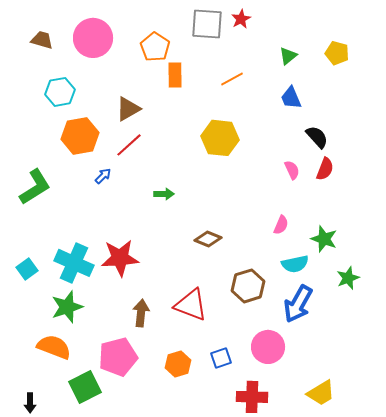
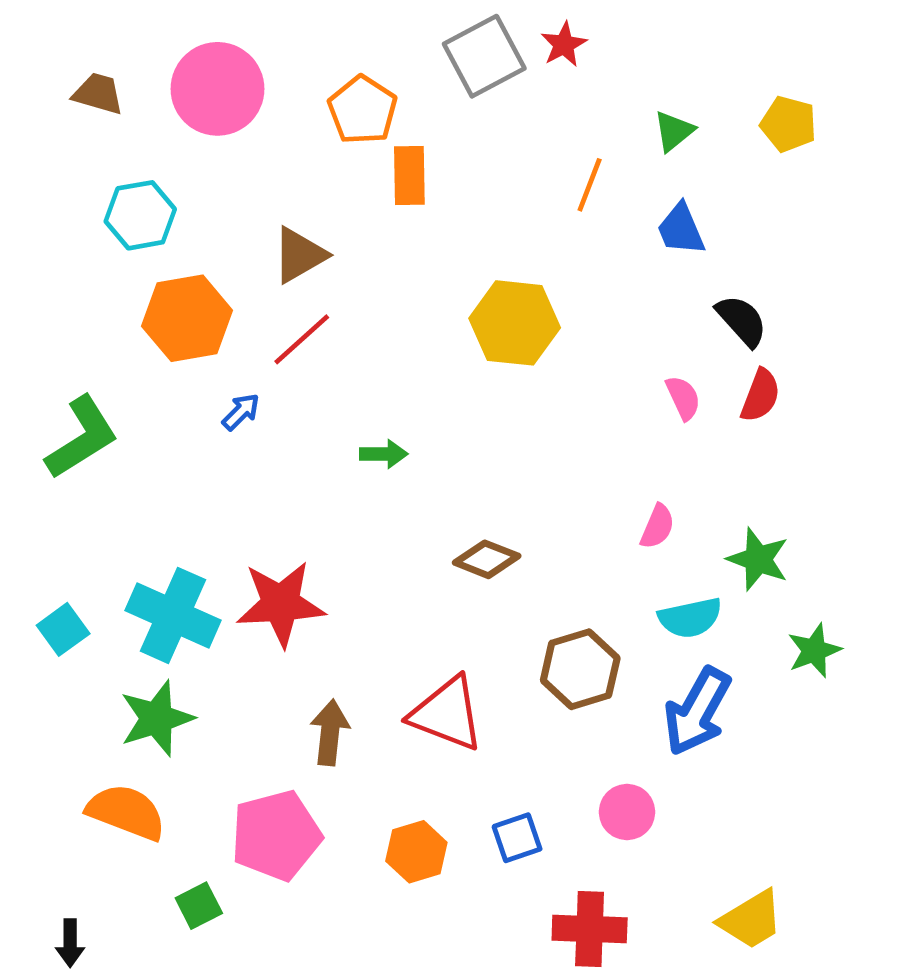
gray square: (207, 24) -> (484, 56), turned -32
orange line: (232, 79) -> (590, 185), moved, turned -40
pink circle: (268, 347) -> (627, 812), size x0.7
green square: (85, 387) -> (199, 906), size x0.6

